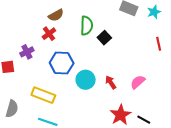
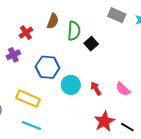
brown semicircle: (56, 15) -> (53, 21), moved, turned -42
red cross: (49, 34) -> (26, 33), moved
pink semicircle: (138, 82) -> (123, 89), turned -98

